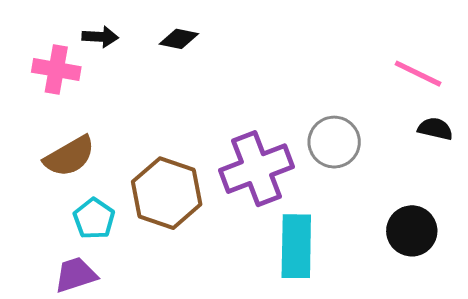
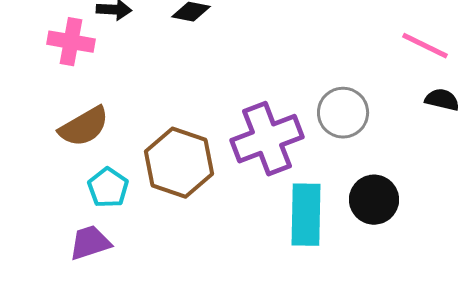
black circle: (412, 231) -> (374, 200), moved

